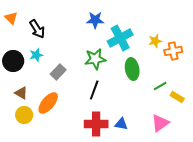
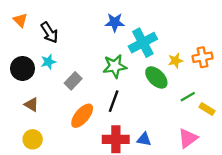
yellow star: (155, 41) -> (175, 61), moved
green ellipse: (132, 69) -> (156, 77), turned -35
orange ellipse: (48, 103) -> (82, 116), moved
yellow circle: (24, 115) -> (33, 139), moved

